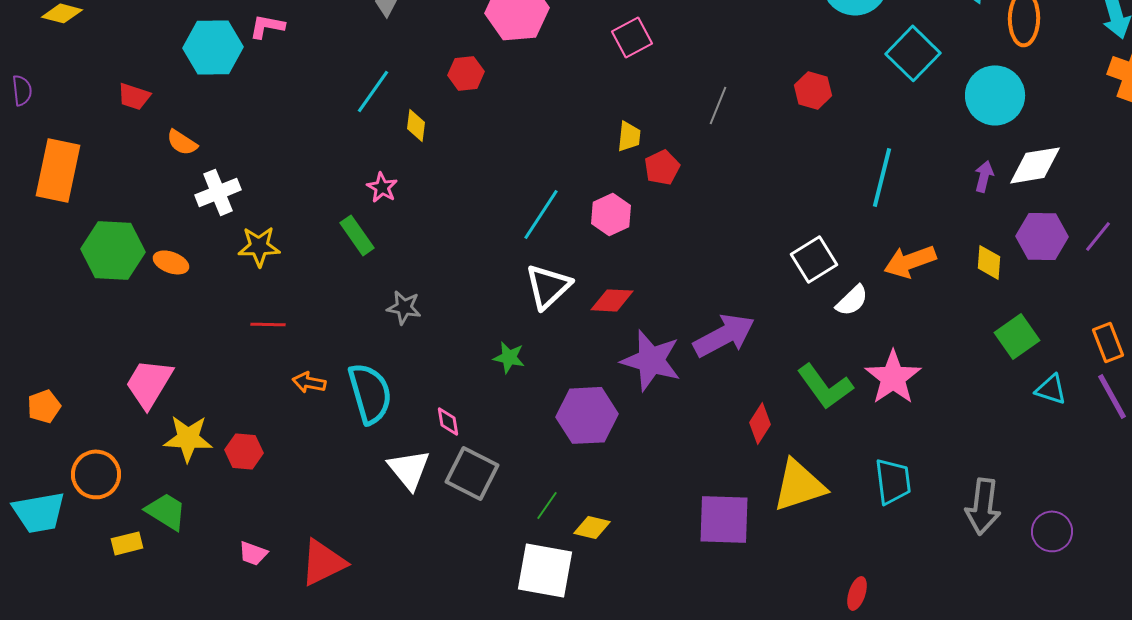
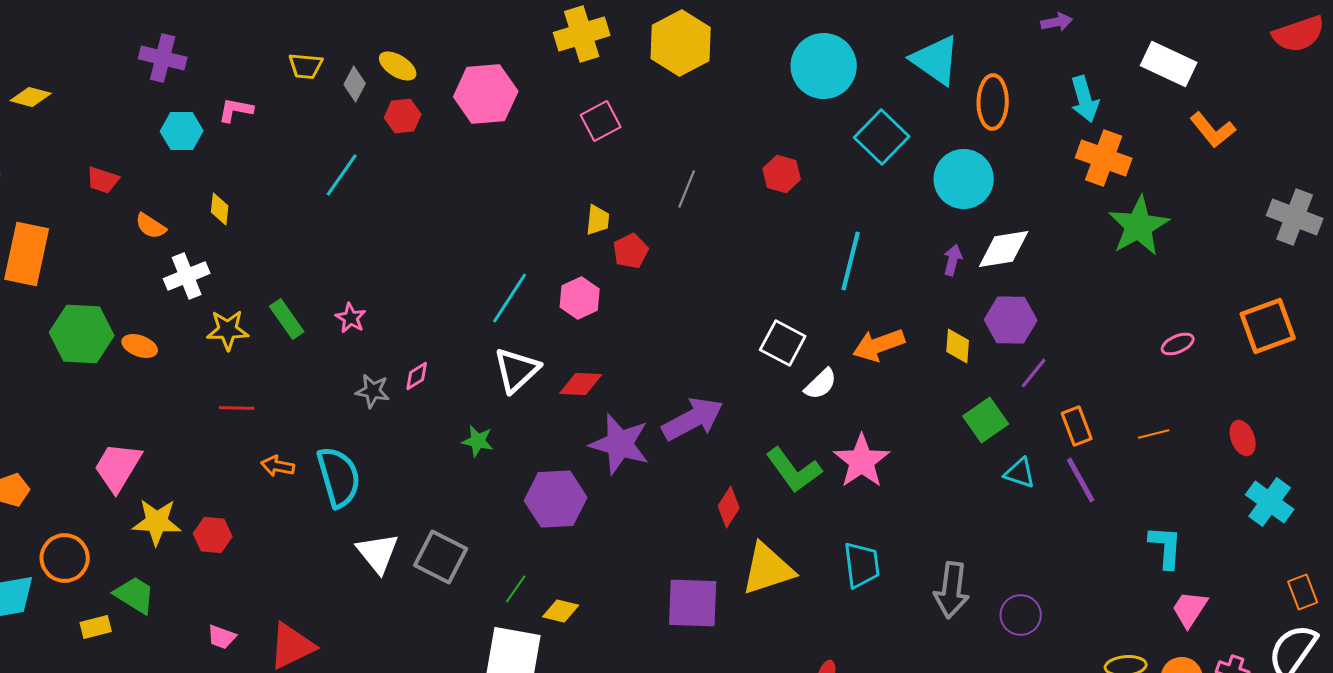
cyan hexagon: (213, 47) -> (182, 131), size x0.7
red hexagon: (466, 73) -> (403, 116), moved
yellow diamond: (416, 125) -> (220, 209), moved
pink star: (382, 187) -> (351, 318), moved
green rectangle: (357, 235) -> (287, 319), moved
purple line: (1098, 236) -> (1034, 373), moved
white square: (814, 259) -> (783, 343), turned -30
pink diamond: (448, 421) -> (417, 376), moved, turned 68

